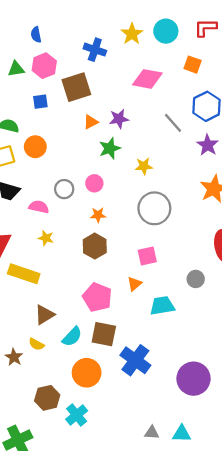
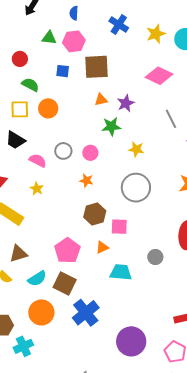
blue cross: (95, 50) -> (119, 25), moved
purple star: (119, 119) -> (126, 103), turned -30
brown hexagon: (95, 246) -> (95, 214), moved

